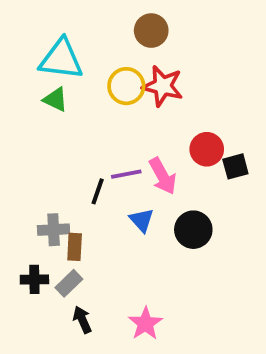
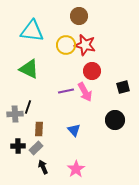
green triangle: (55, 99) -> (29, 69), moved, size x1.5
red circle: (207, 149) -> (92, 71), moved
black line: (98, 191) -> (28, 107), moved
blue triangle: (142, 220) -> (74, 130), moved
gray cross: (54, 230) -> (15, 114), moved
black circle: (193, 230) -> (115, 120), moved

